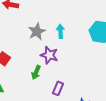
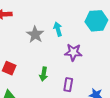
purple star: (49, 55) -> (73, 52), moved

